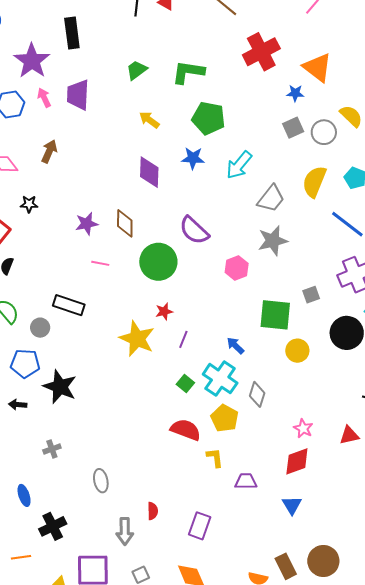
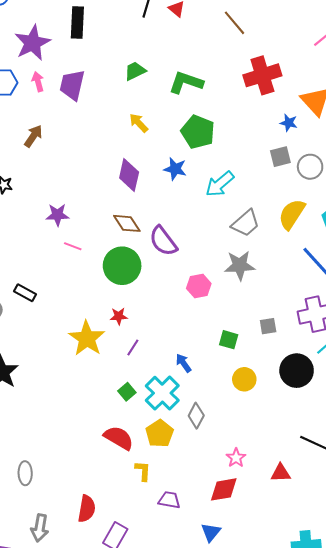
brown diamond: (125, 223) -> (127, 223), moved, turned -44
pink line: (100, 263) -> (73, 246), moved
black rectangle: (69, 305) -> (25, 293), size x0.7
green square: (275, 315) -> (229, 340), size x0.6
red semicircle: (153, 511) -> (87, 509), moved, size x1.5

